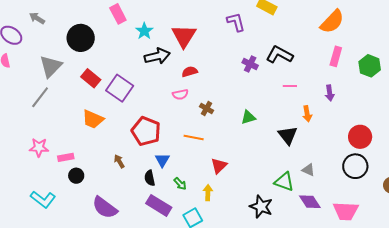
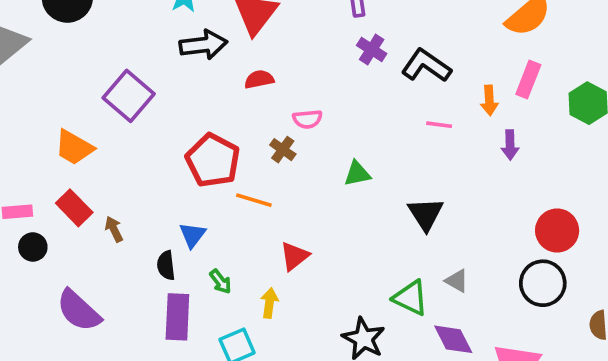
purple cross: (250, 64) -> (372, 50), moved
red rectangle: (91, 78) -> (74, 208), moved
pink semicircle: (180, 94) -> (307, 119), moved
orange arrow: (307, 114) -> (489, 100), moved
red pentagon: (146, 131) -> (213, 160), moved
purple rectangle: (159, 205) -> (177, 317), turned 55

